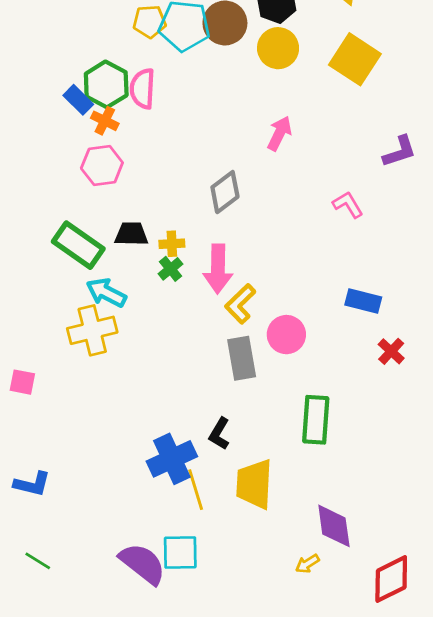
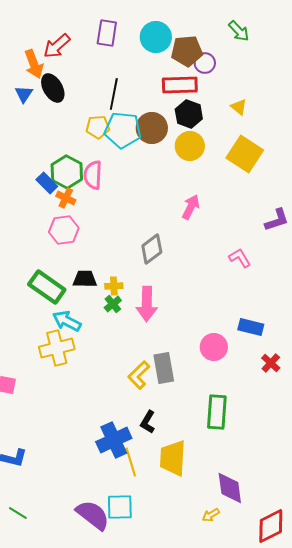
yellow L-shape: (240, 304) -> (139, 375), moved
pink circle: (286, 335) -> (214, 347), moved

